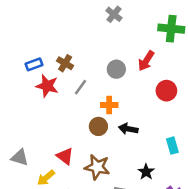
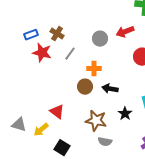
red arrow: (146, 61) -> (125, 32), turned 36
gray triangle: (20, 157) -> (19, 125), moved
brown star: (97, 167) -> (96, 121), moved
black star: (146, 172) -> (125, 114), moved

